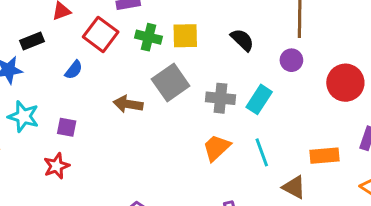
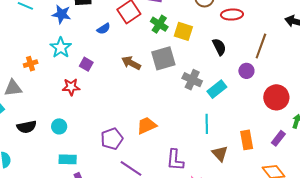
orange trapezoid: (217, 148) -> (147, 125), moved
orange rectangle: (325, 156) -> (247, 140), turned 66

